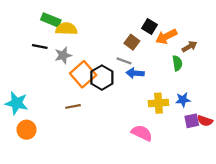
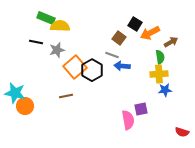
yellow cross: (158, 103) -> (159, 74), moved
purple square: (192, 121) -> (141, 109), moved
red semicircle: (205, 121) -> (182, 132), moved
orange circle: (26, 130) -> (25, 106), moved
pink semicircle: (142, 133) -> (128, 120), turned 54

